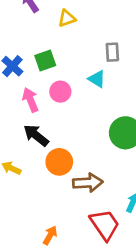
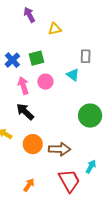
orange circle: (59, 162) -> (33, 144), moved

